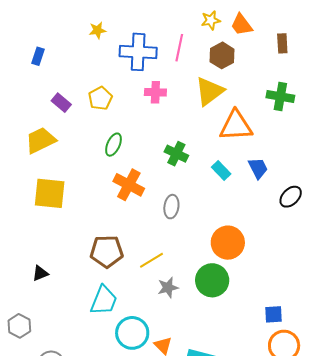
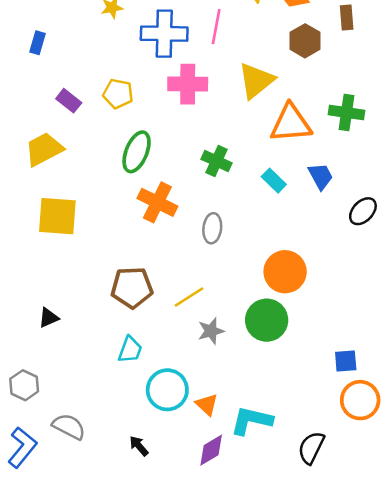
brown hexagon: (222, 55) -> (305, 41), moved
pink cross: (155, 92) -> (188, 84), size x1.4
green cross: (280, 96) -> (346, 113), moved
yellow pentagon: (100, 98) -> (118, 94), turned -30
green ellipse: (113, 145) -> (137, 152), size x1.4
cyan trapezoid: (104, 300) -> (130, 350), size x0.7

